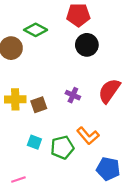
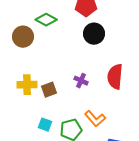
red semicircle: (109, 91) -> (115, 77), turned -30

